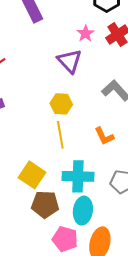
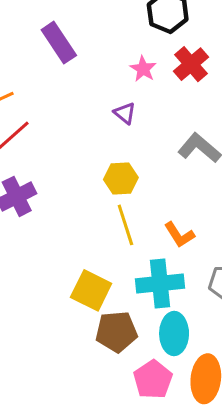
purple triangle: (70, 61) -> (125, 113), size x0.6
orange L-shape: (104, 136) -> (179, 235), moved
pink pentagon: (65, 239) -> (153, 379), turned 30

